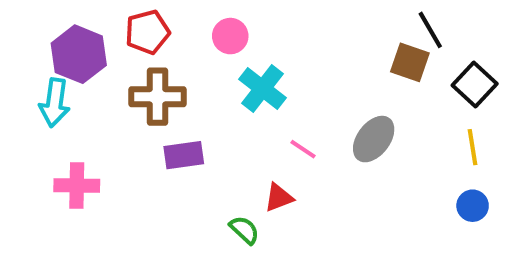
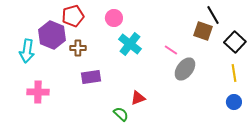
purple hexagon: (79, 54) -> (52, 35), moved
brown cross: (158, 97) -> (78, 48), size x0.6
pink line: (303, 149) -> (171, 50), moved

